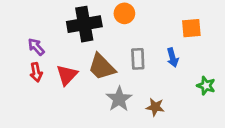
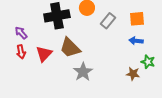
blue arrow: (173, 58) -> (136, 41), moved, turned 112
gray rectangle: (138, 59) -> (108, 21), moved, turned 42
brown star: (155, 107) -> (133, 74), moved

